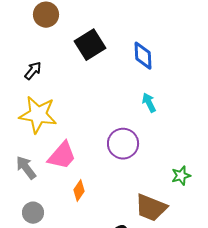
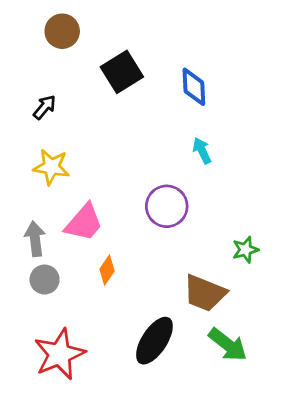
yellow star: (38, 115) -> (51, 167), size x0.7
gray arrow: (26, 168) -> (35, 239), turned 30
gray circle: (33, 213) -> (45, 280), moved

